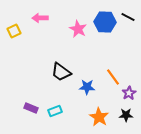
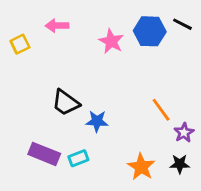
black trapezoid: (61, 72) -> (66, 103), moved
blue star: (87, 87) -> (97, 121), moved
purple rectangle: (31, 108) -> (44, 154), size x1.5

